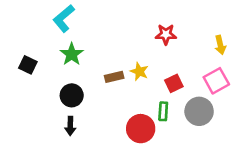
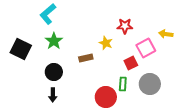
yellow arrow: (220, 45) -> (166, 34), turned 112
black square: (28, 65) -> (21, 49), size x1.5
yellow star: (139, 72) -> (106, 43), moved
pink square: (216, 81) -> (146, 48), moved

